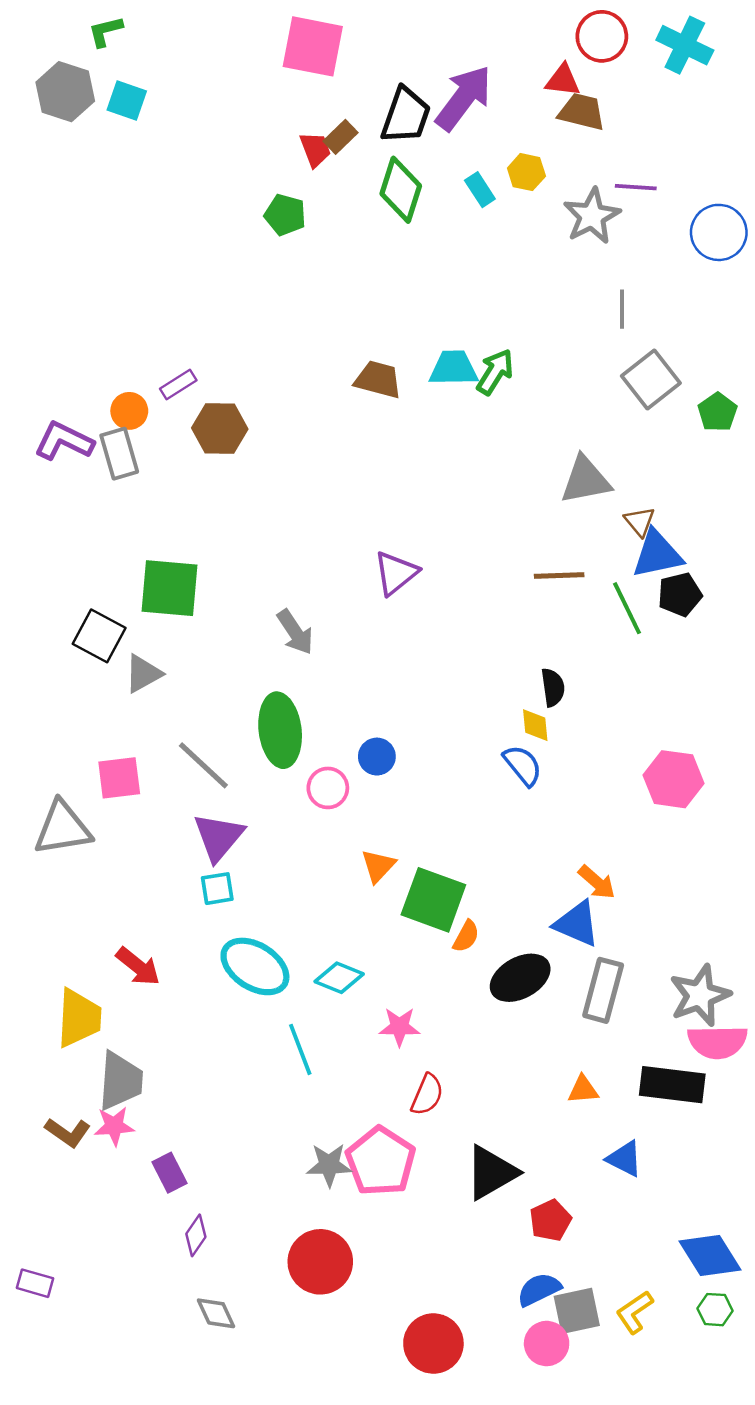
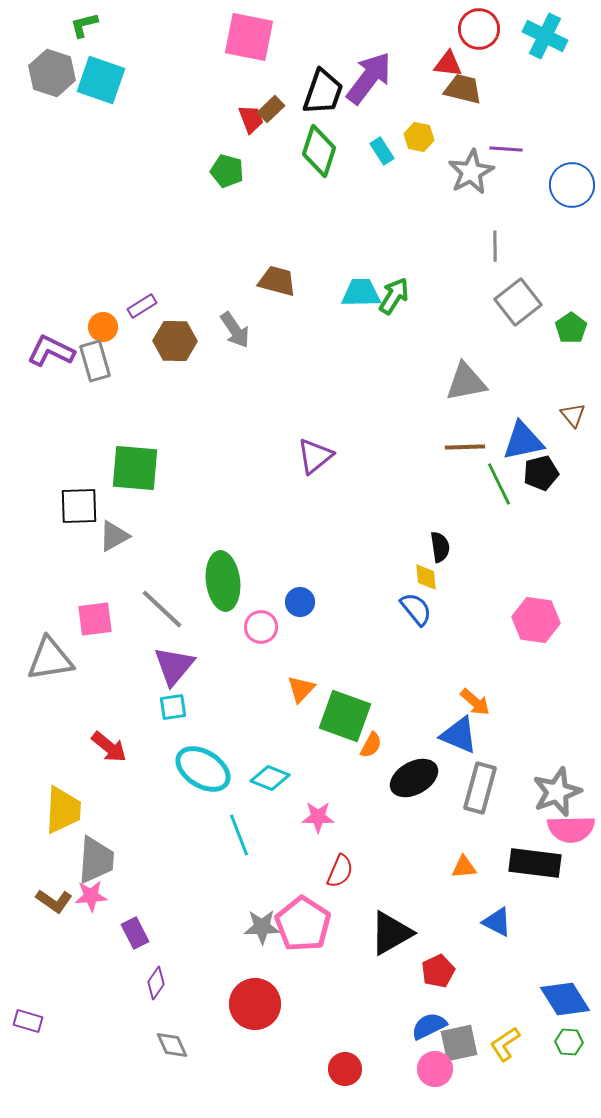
cyan square: (127, 100) -> (101, 80), size x1.5
brown trapezoid: (378, 379) -> (277, 281), moved
brown triangle: (640, 522) -> (573, 415), moved
brown line: (559, 576) -> (465, 447), moved
gray arrow: (295, 632) -> (235, 330), moved
black square: (99, 636) -> (79, 506), turned -30
red arrow: (138, 966) -> (109, 747), moved
red circle: (433, 1344) -> (345, 1069), size x0.7

